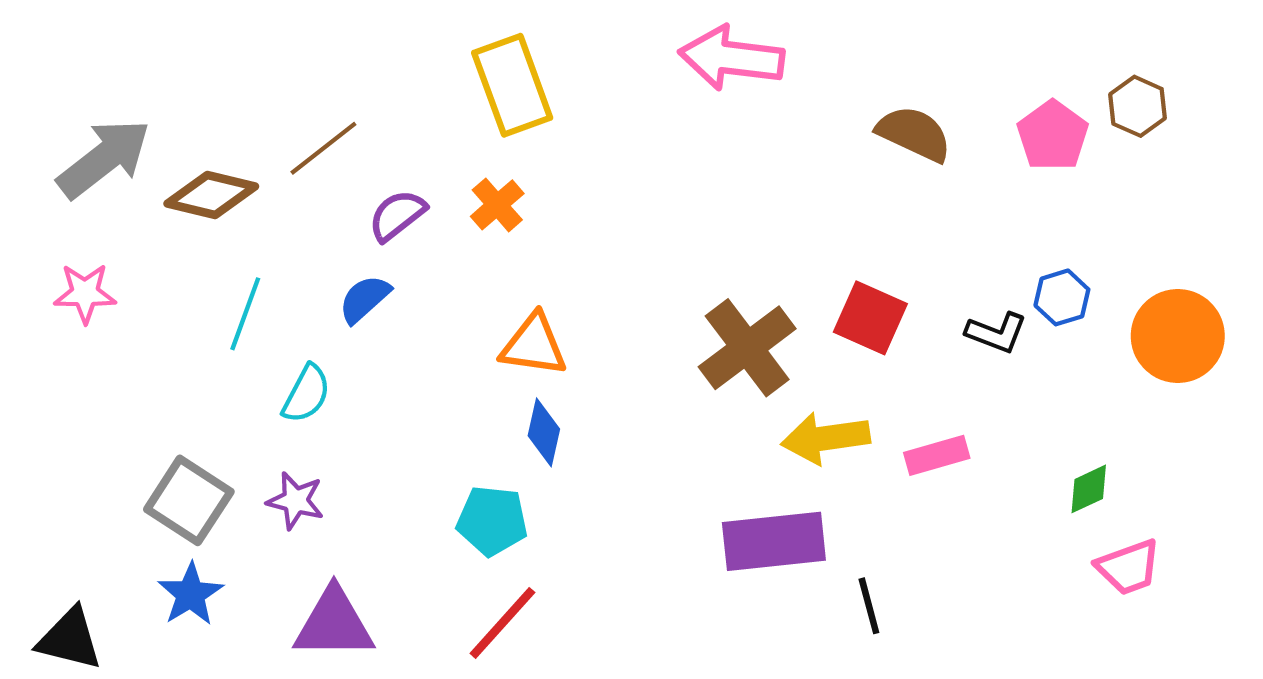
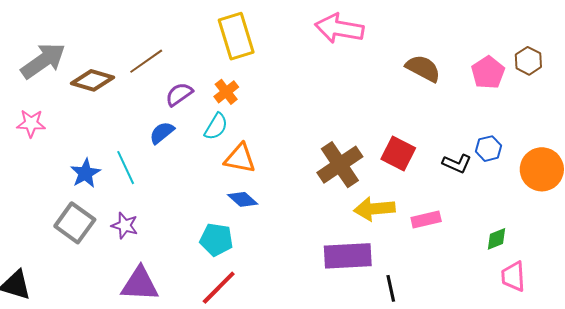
cyan line: (245, 314) -> (126, 168), moved, turned -48
cyan semicircle: (306, 394) -> (216, 127), moved
blue diamond: (544, 432) -> (243, 199), turned -64
pink trapezoid: (1128, 567) -> (513, 276), turned 104
blue star: (190, 594) -> (85, 173), moved

